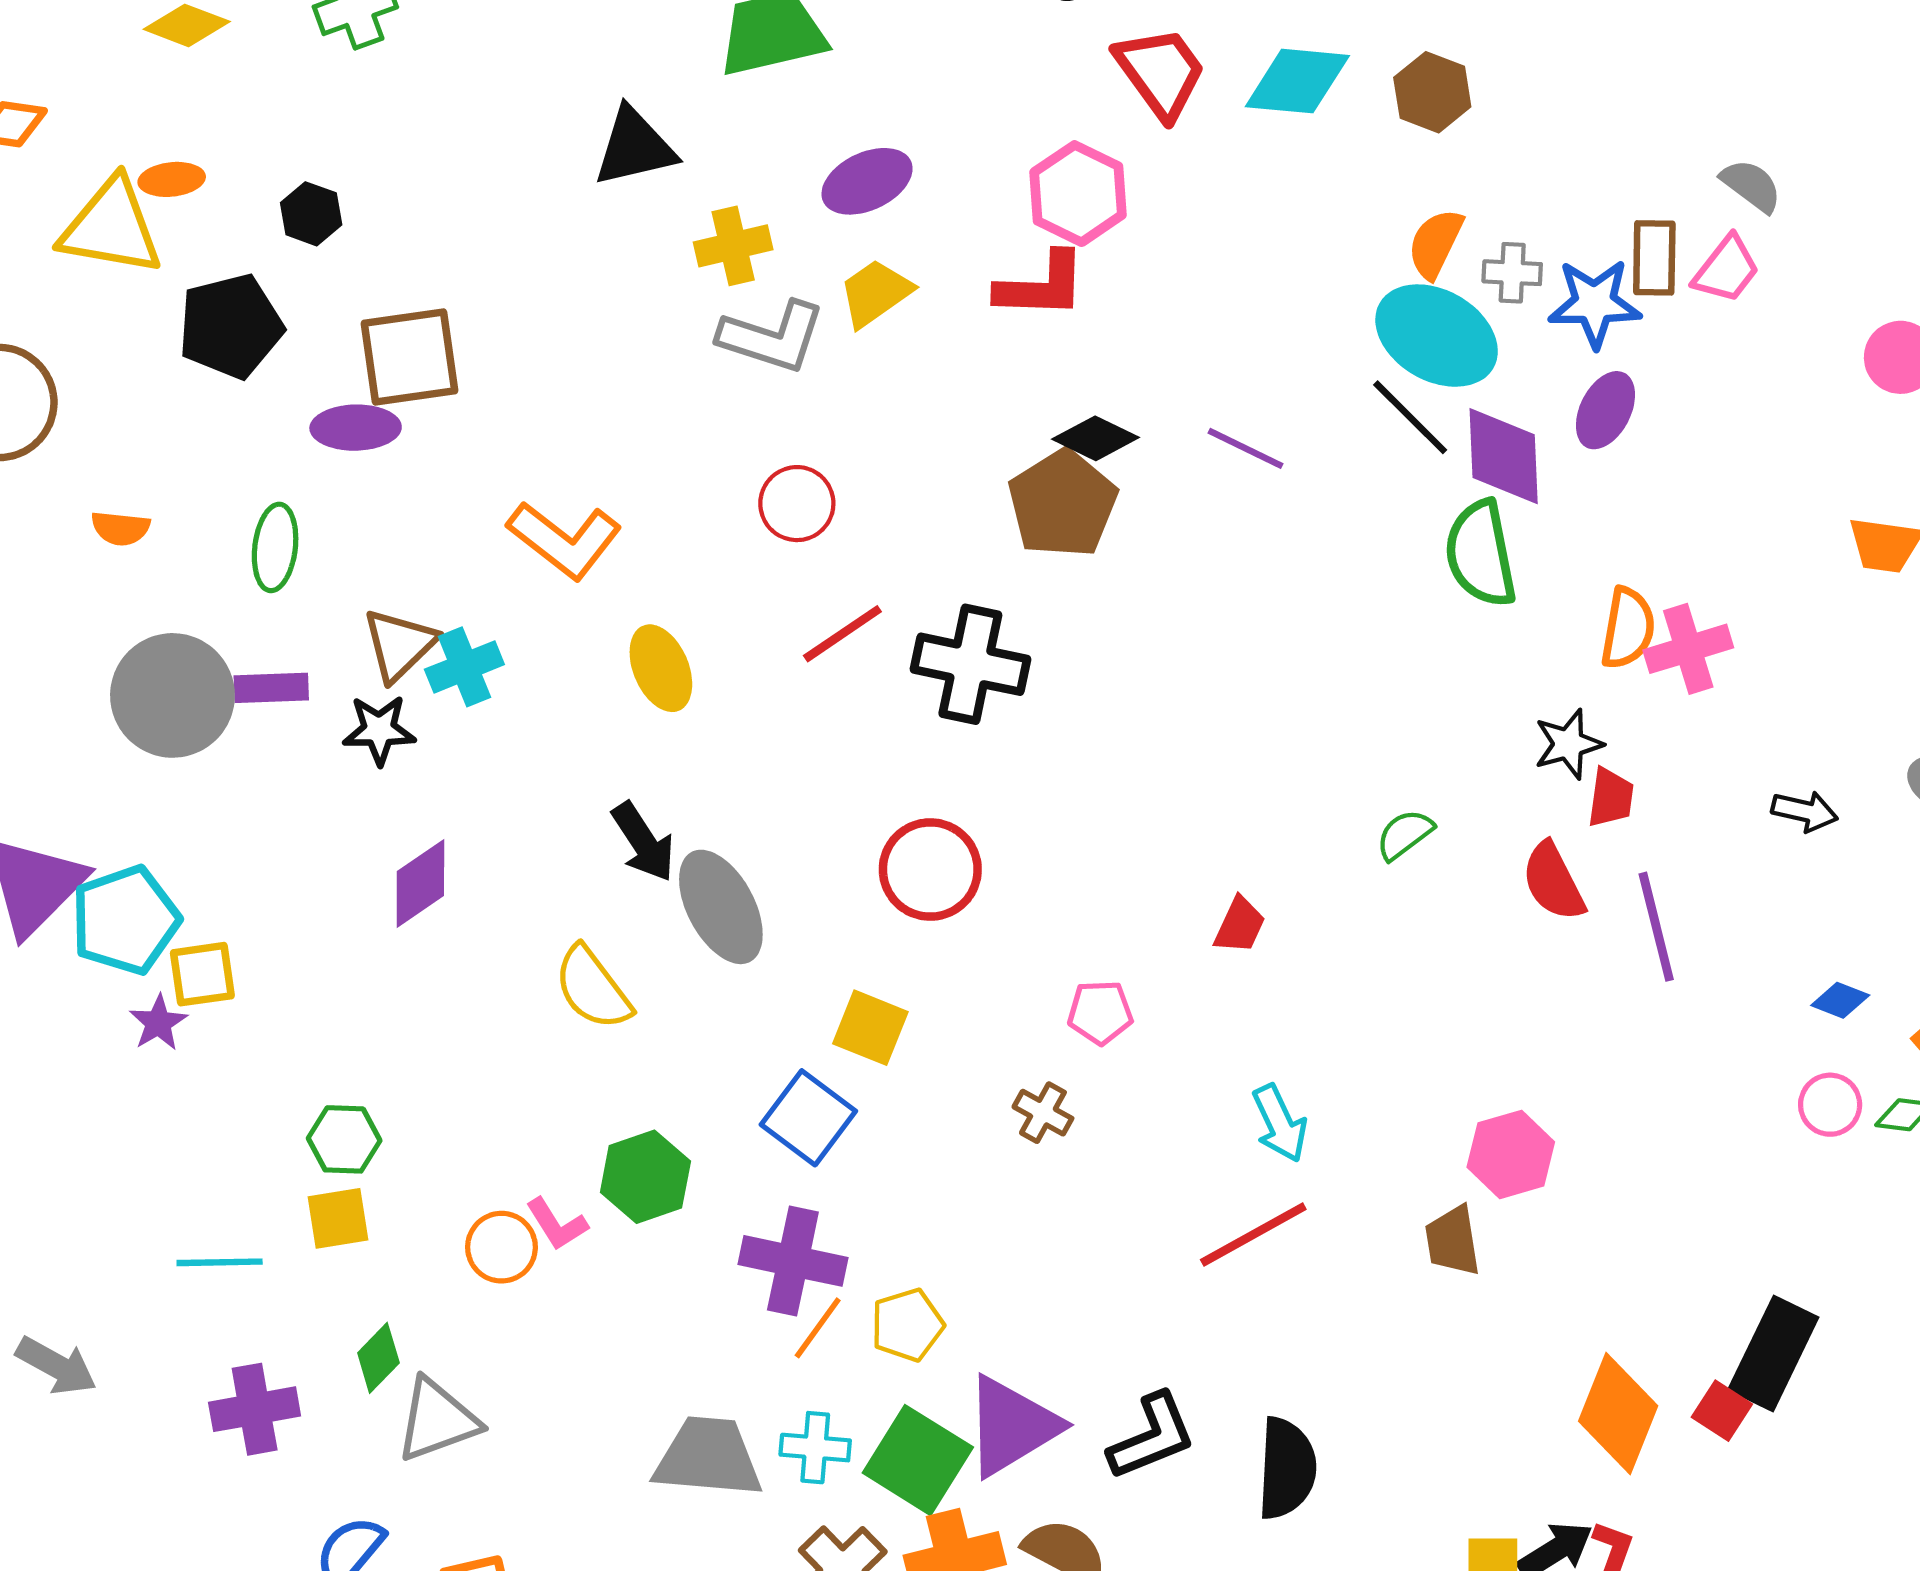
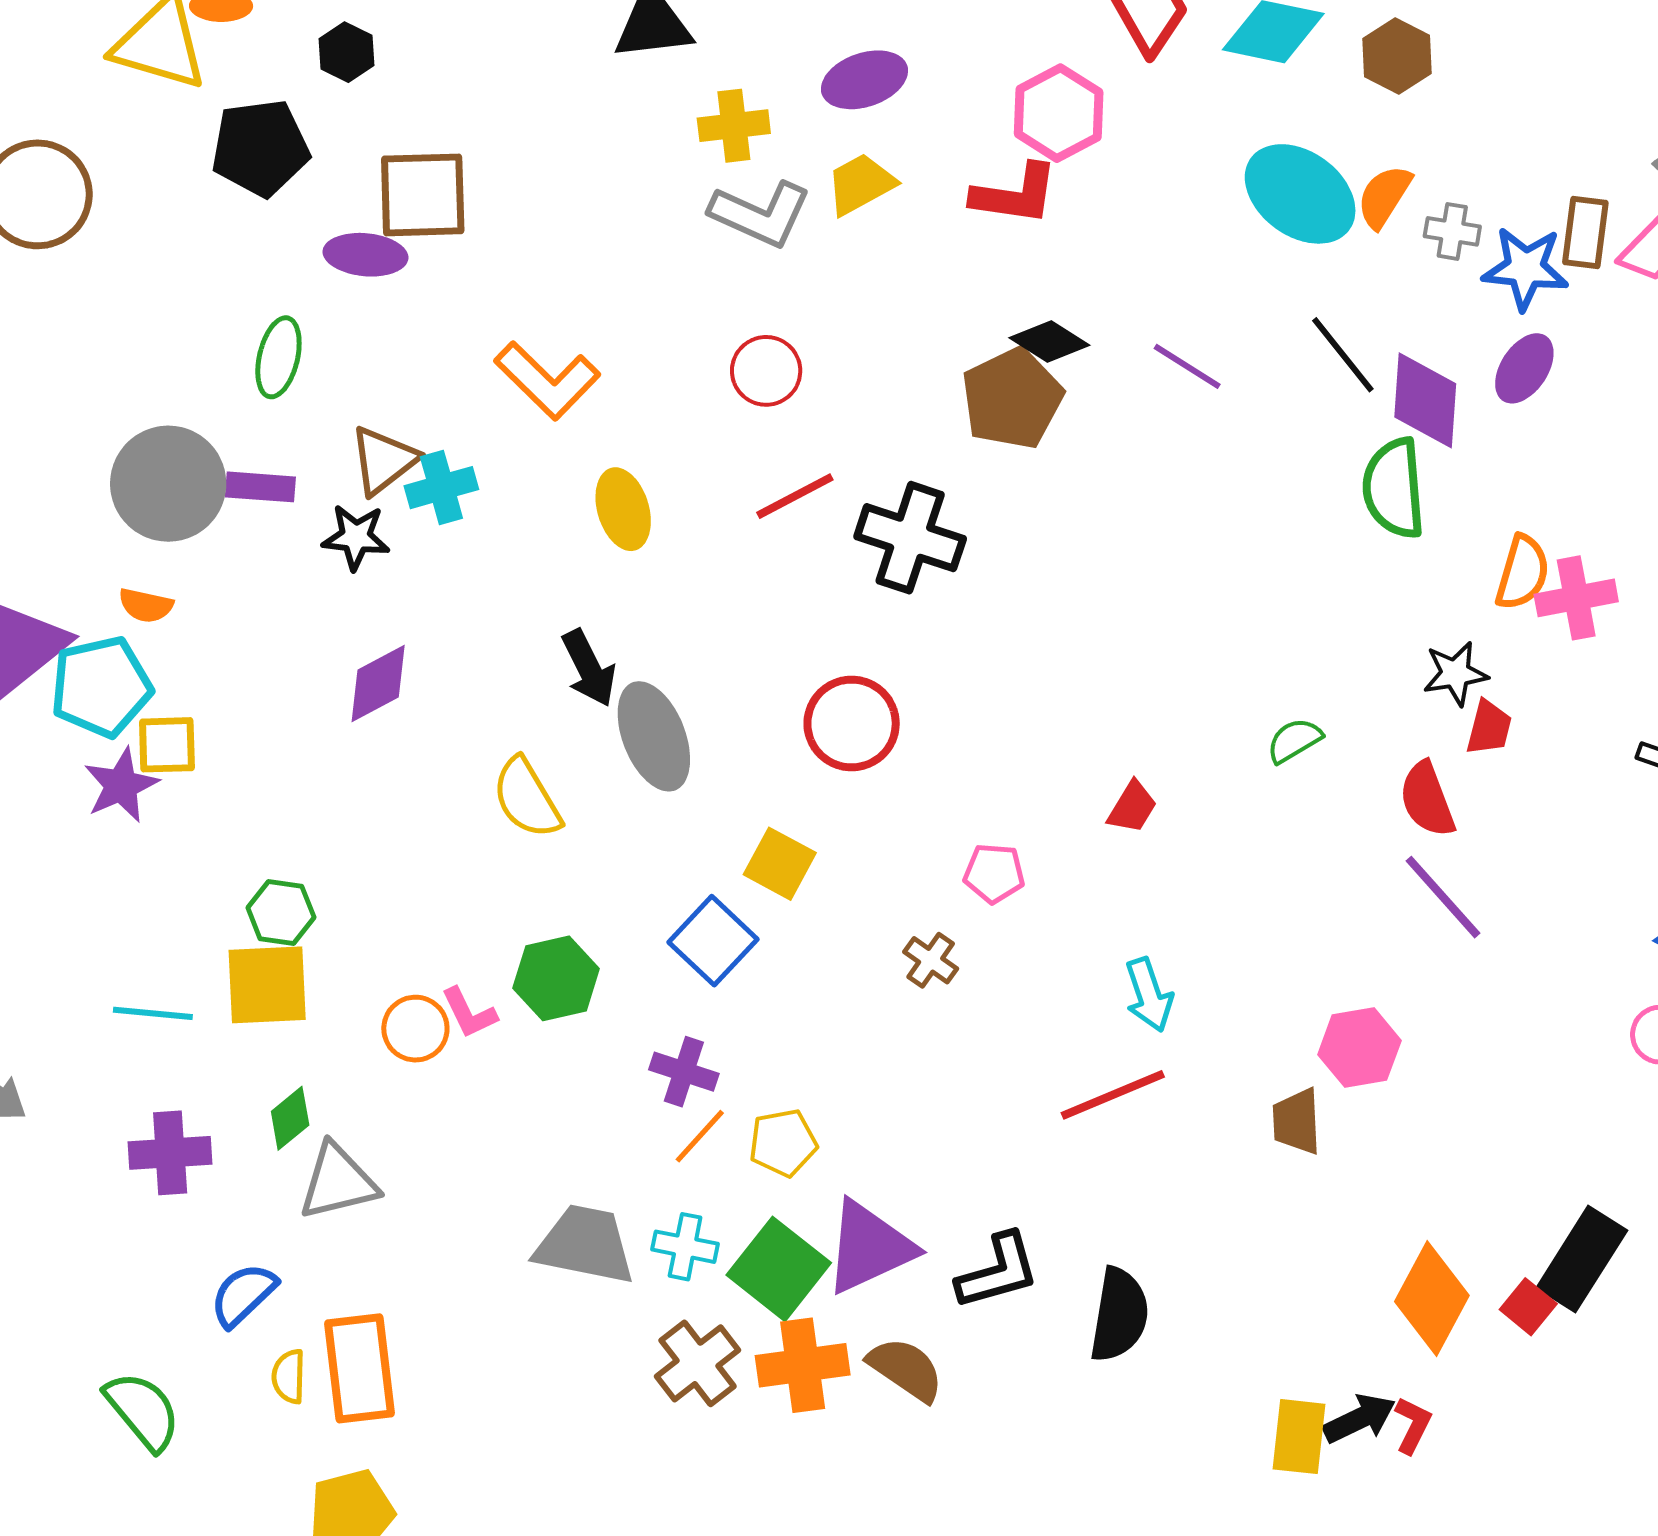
cyan ellipse: (1437, 336) -> (1300, 194), moved
orange semicircle: (121, 528) -> (146, 605), moved
purple line: (1656, 927) -> (1443, 897), moved, turned -34
purple star: (158, 1023) -> (121, 785), size x1.4
yellow square: (338, 1218) -> (267, 985), size x1.5
purple cross: (793, 1261) -> (684, 1072), size x0.7

